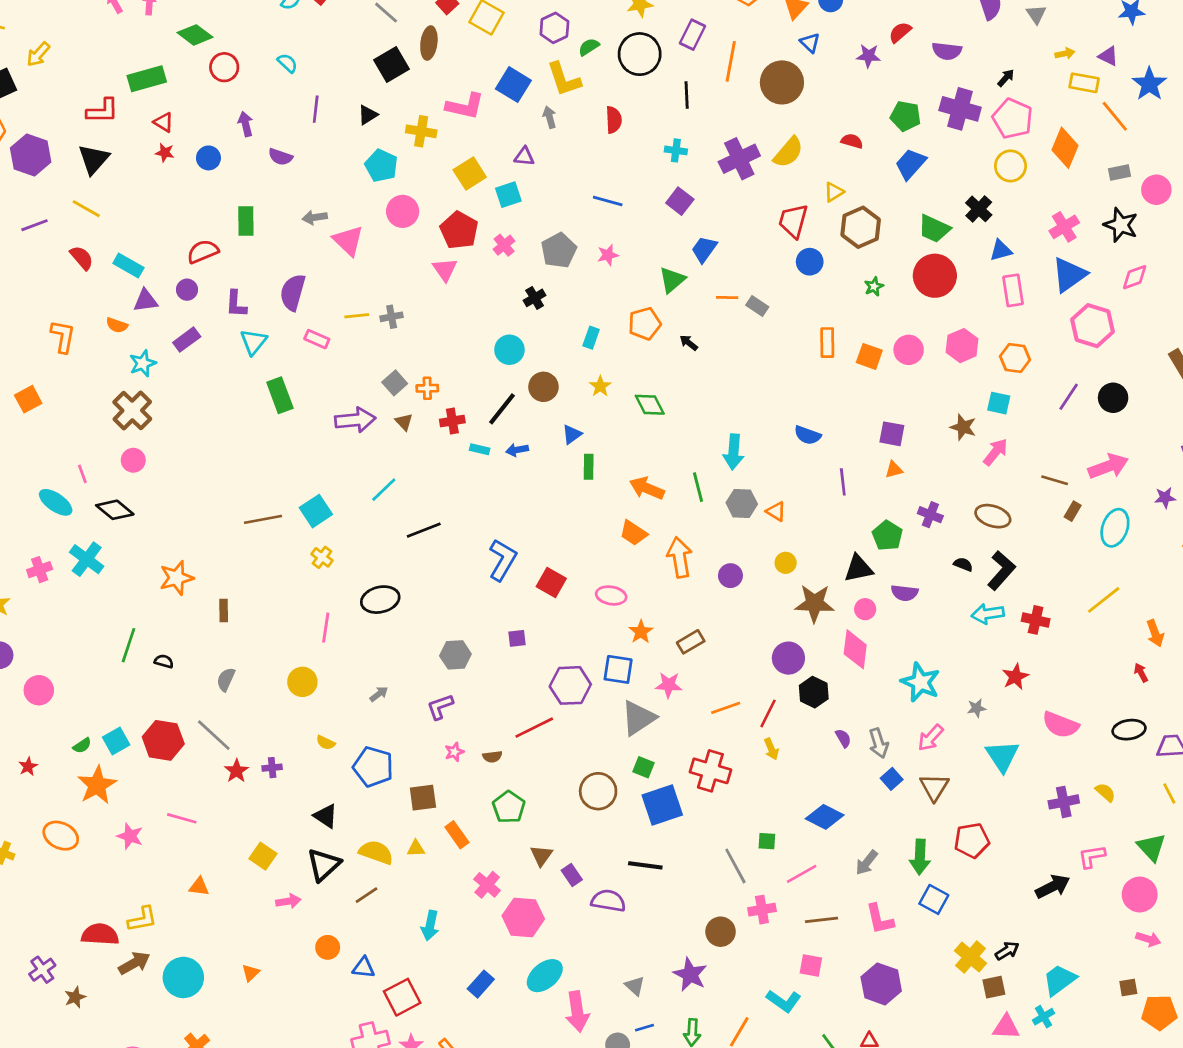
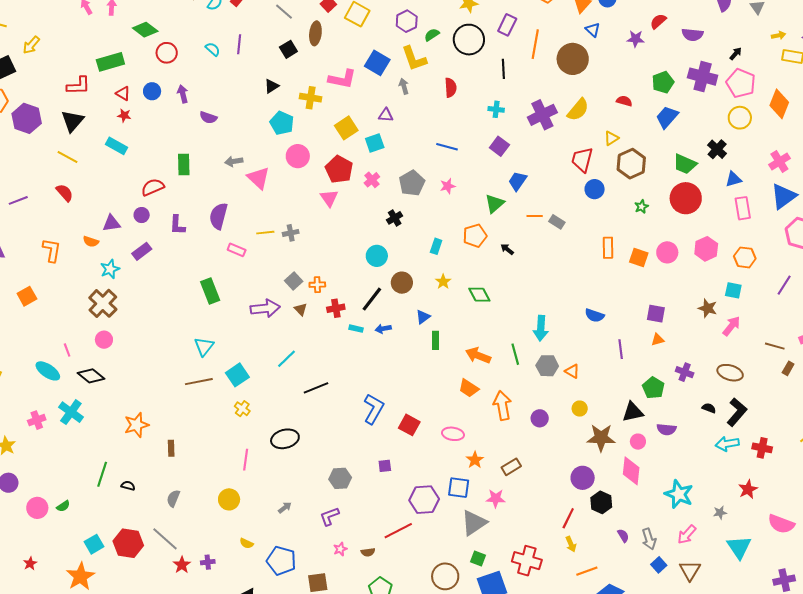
black square: (392, 65) -> (288, 49), size x0.7
purple line: (316, 109) -> (239, 44), moved
green pentagon: (906, 116) -> (663, 82), turned -30
blue circle: (208, 158) -> (152, 91), moved
purple line: (34, 225) -> (18, 200), moved
cyan rectangle: (128, 265) -> (116, 146), moved
cyan triangle: (253, 342) -> (204, 346), moved
orange line: (726, 708) -> (587, 571), moved
green semicircle: (82, 746) -> (63, 506), moved

